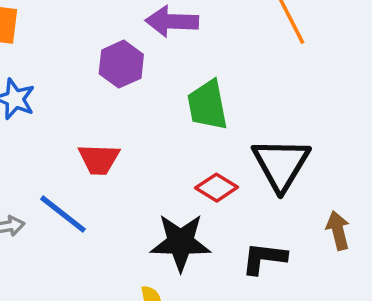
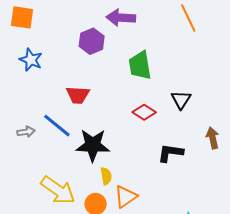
black triangle: (281, 164) -> (181, 100), size x0.6
black star: (181, 242) -> (93, 145), moved

